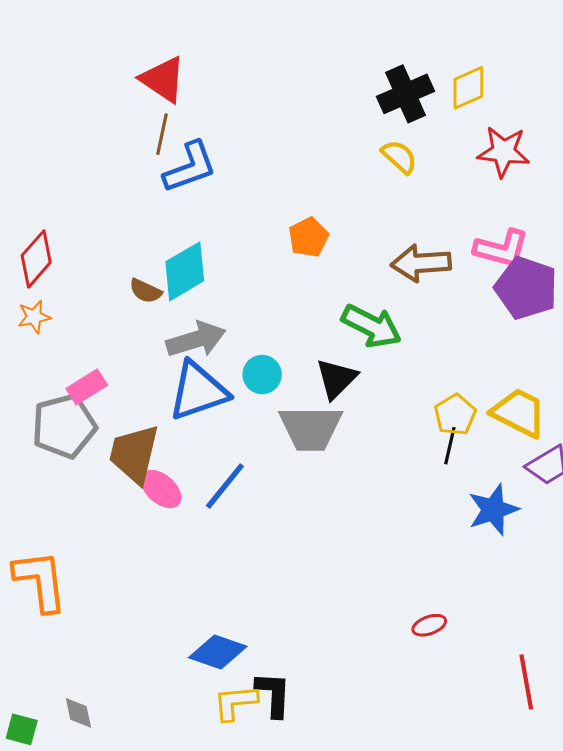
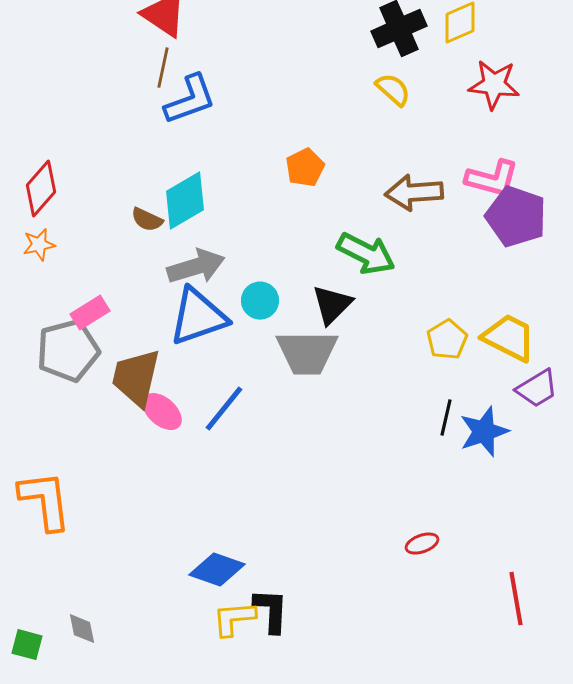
black line: (450, 446) -> (446, 418), moved

